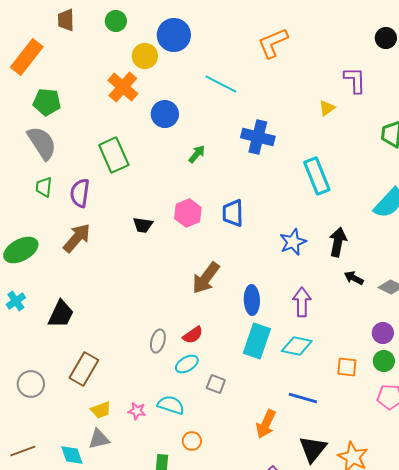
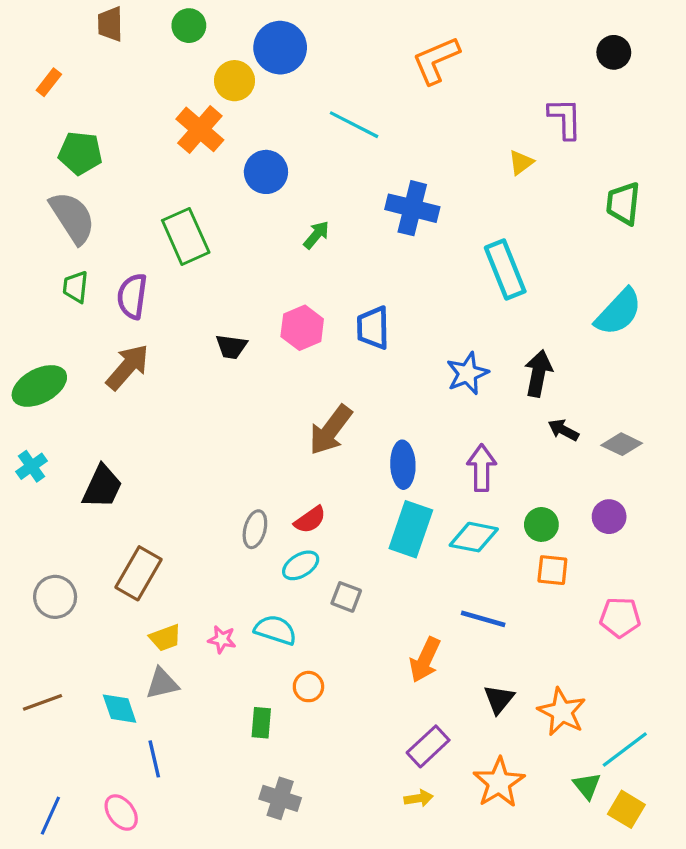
orange rectangle: (27, 57) -> (49, 82), size x0.5
green circle: (384, 361) -> (541, 524), moved
black triangle: (313, 449) -> (499, 699), size x0.7

